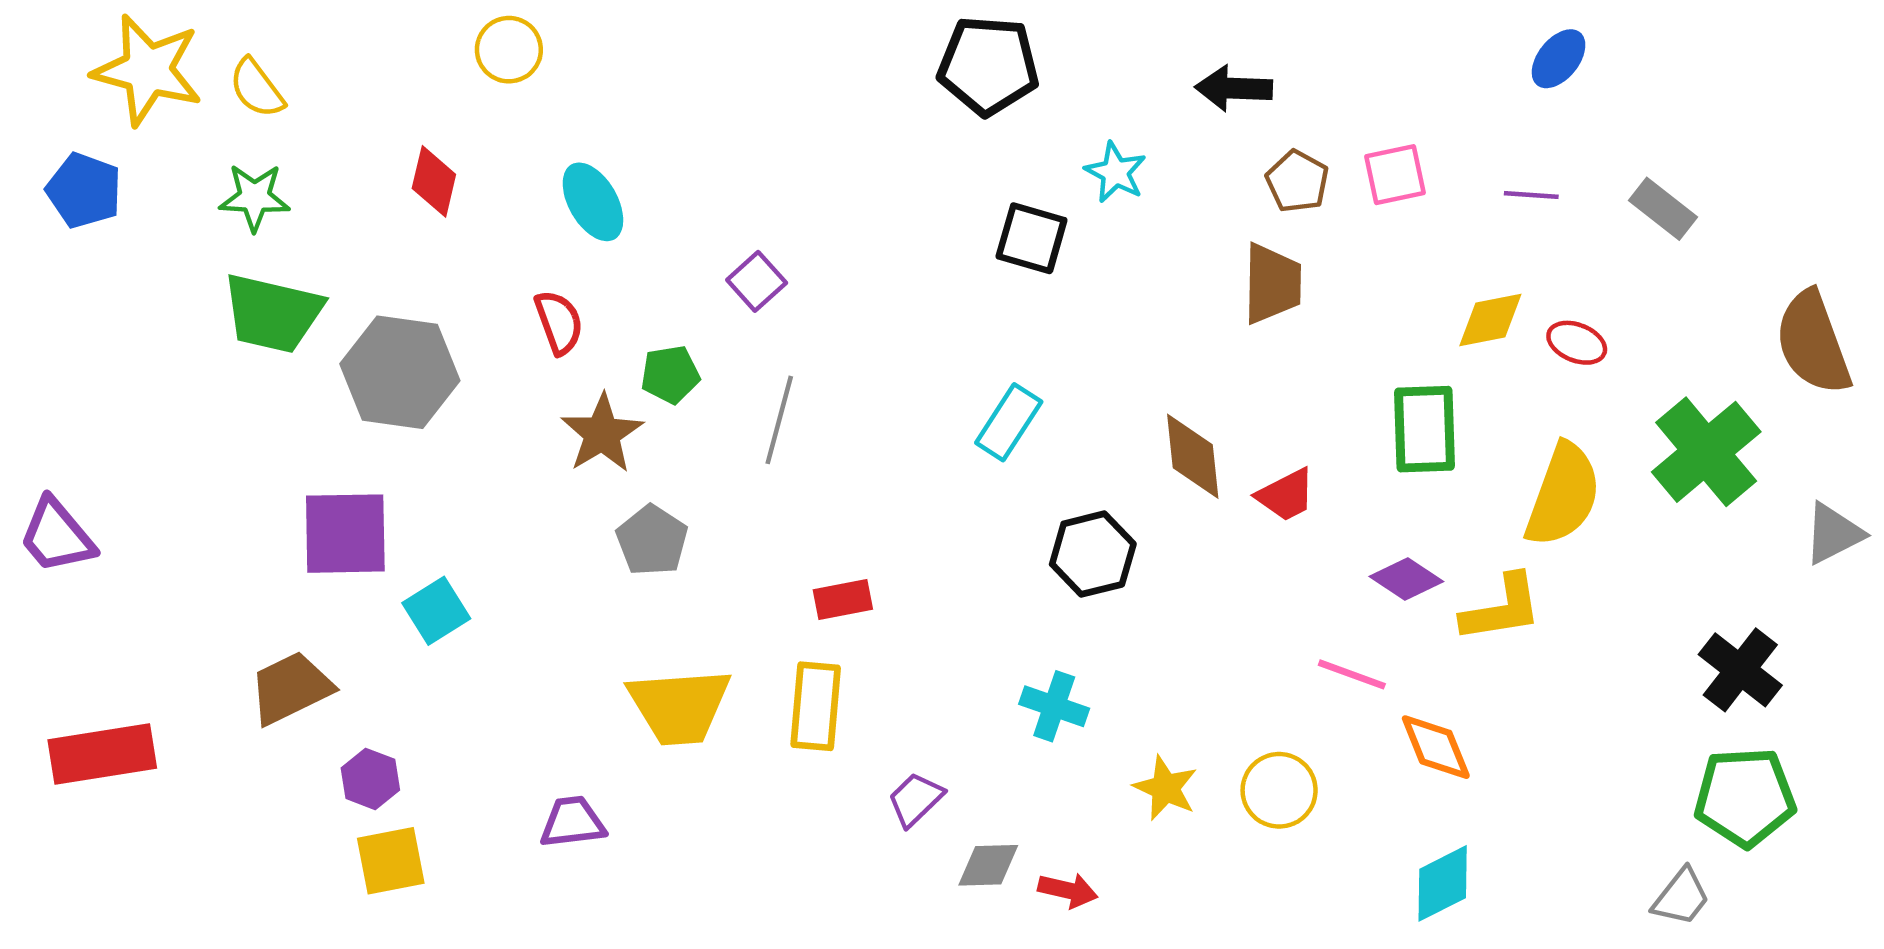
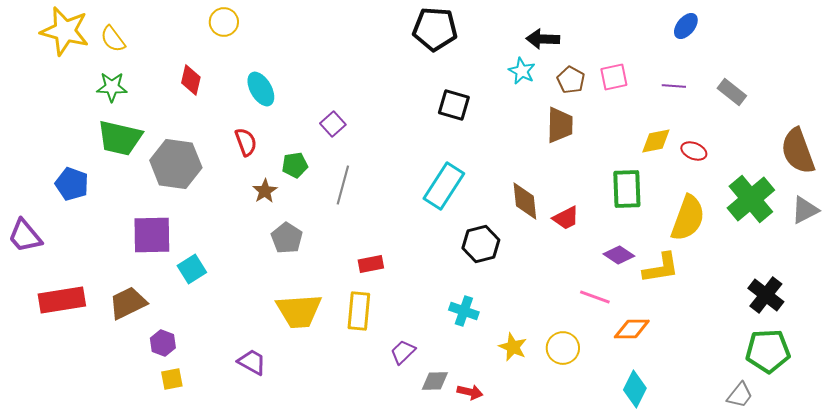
cyan star: (1116, 172) -> (522, 71), moved
blue pentagon: (84, 191) -> (72, 184), moved
cyan rectangle: (1009, 422) -> (444, 186), size x1.4
brown star: (602, 434) -> (265, 191), size x0.7
gray triangle: (1833, 534) -> (805, 210), moved
orange diamond: (1436, 747) -> (632, 329), turned -69
red rectangle: (102, 754) -> (62, 300), moved
purple trapezoid: (573, 822) -> (252, 362), turned 36
yellow square: (391, 861) -> (172, 379), size x0.7
cyan diamond: (1443, 883) -> (635, 389), turned -36

